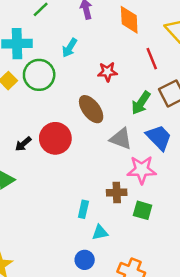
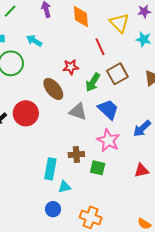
cyan arrow: (70, 48) -> (34, 41), turned 91
red star: (107, 72) -> (71, 67), moved
pink star: (142, 170) -> (108, 140), moved, turned 30
cyan rectangle: (83, 209) -> (50, 169), size x1.5

